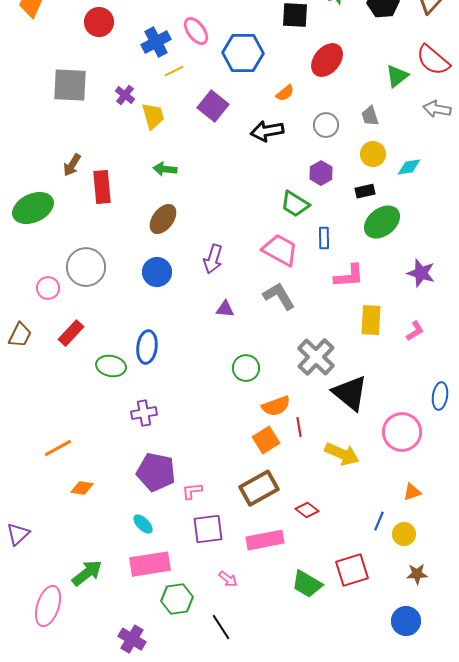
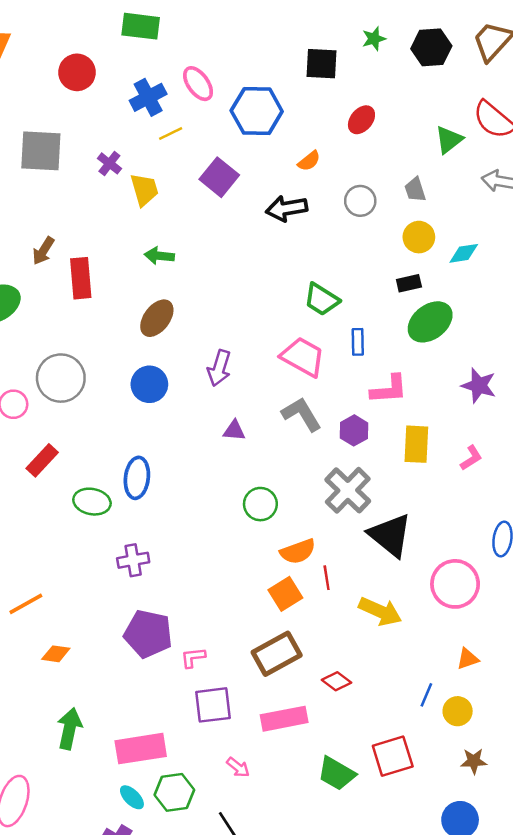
red ellipse: (327, 60) -> (361, 120), size x0.7
purple hexagon: (321, 173) -> (354, 430), moved
cyan ellipse: (143, 524) -> (132, 797), moved
green arrow: (87, 573) -> (70, 729), moved, turned -40

